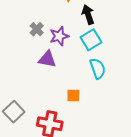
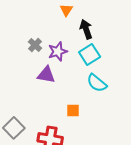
cyan semicircle: (98, 68) -> (97, 83), turned 150

